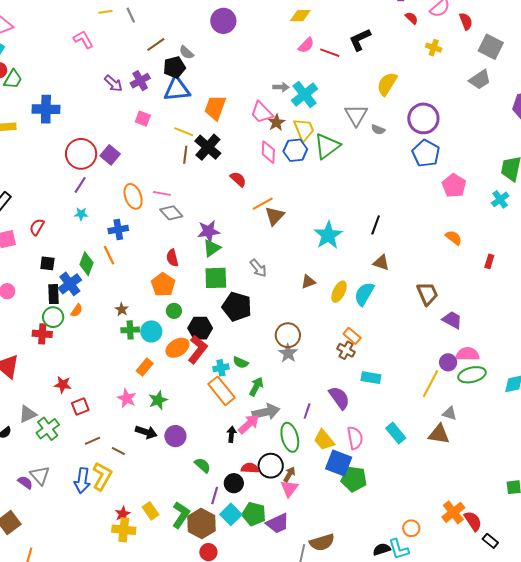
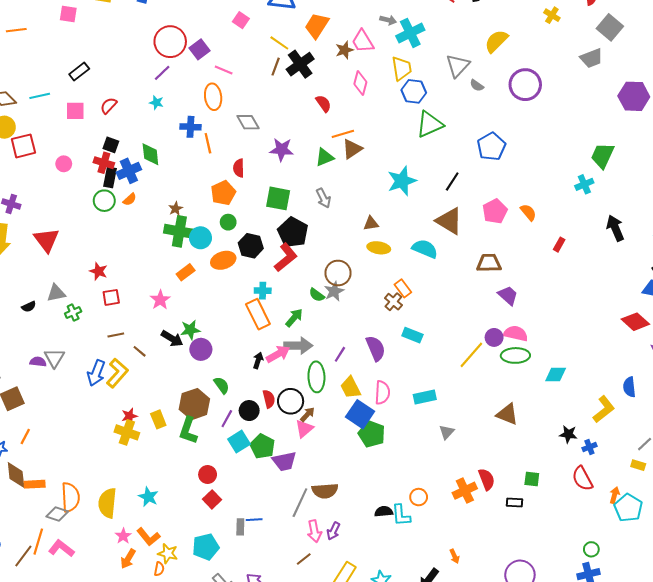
brown star: (276, 122) -> (345, 50), moved
green triangle: (327, 146) -> (430, 124), moved
blue hexagon: (295, 150) -> (414, 91), moved
blue pentagon: (426, 153) -> (491, 147), moved
pink pentagon: (454, 186) -> (495, 211), moved
pink line: (162, 193) -> (224, 70), moved
green triangle: (212, 248) -> (325, 157), moved
orange line: (109, 255) -> (208, 143), moved
brown triangle: (381, 263) -> (449, 221), size x1.6
green diamond: (87, 264) -> (150, 154), turned -40
yellow ellipse: (339, 292) -> (379, 248), moved, turned 60
cyan semicircle: (364, 294) -> (425, 249), turned 70
brown trapezoid: (427, 294) -> (489, 263), turned -80
green cross: (130, 330) -> (179, 231), size x1.6
red cross: (42, 334) -> (104, 163), moved
red L-shape: (198, 349) -> (286, 257), moved
green semicircle: (241, 362) -> (317, 295), moved
green star: (158, 400) -> (190, 330), moved
gray triangle: (450, 413) -> (447, 432), moved, turned 42
green cross: (48, 429) -> (73, 313), size x0.7
cyan rectangle: (396, 433) -> (425, 397), turned -75
brown triangle: (439, 434) -> (507, 414), moved
red semicircle: (250, 468) -> (269, 399), turned 60
purple semicircle: (25, 482) -> (38, 362), turned -42
green L-shape: (181, 515) -> (188, 430), turned 152
red semicircle: (473, 521) -> (487, 479), moved
brown hexagon: (201, 524) -> (194, 404), moved
black rectangle: (490, 541) -> (514, 503), moved, turned -49

